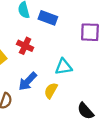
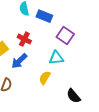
purple square: (90, 32) -> (65, 35), moved, turned 30
blue arrow: (28, 81) -> (19, 61), moved

